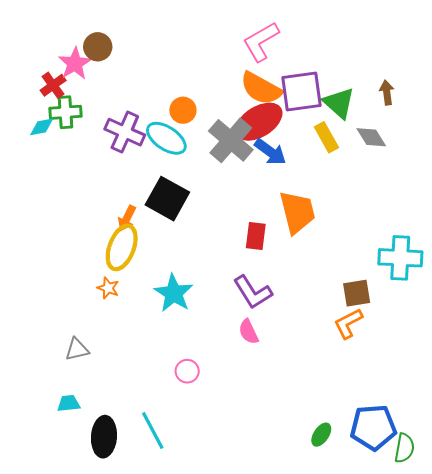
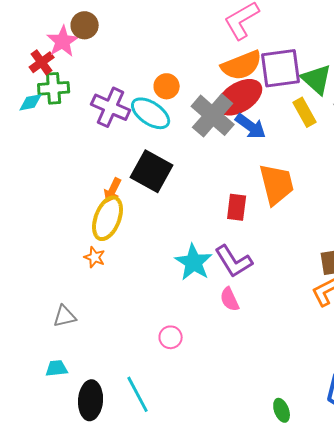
orange semicircle: (261, 88) -> (242, 65), turned -51
cyan star: (174, 293) -> (194, 262), moved
green ellipse: (321, 435) -> (282, 410), moved, turned -55

